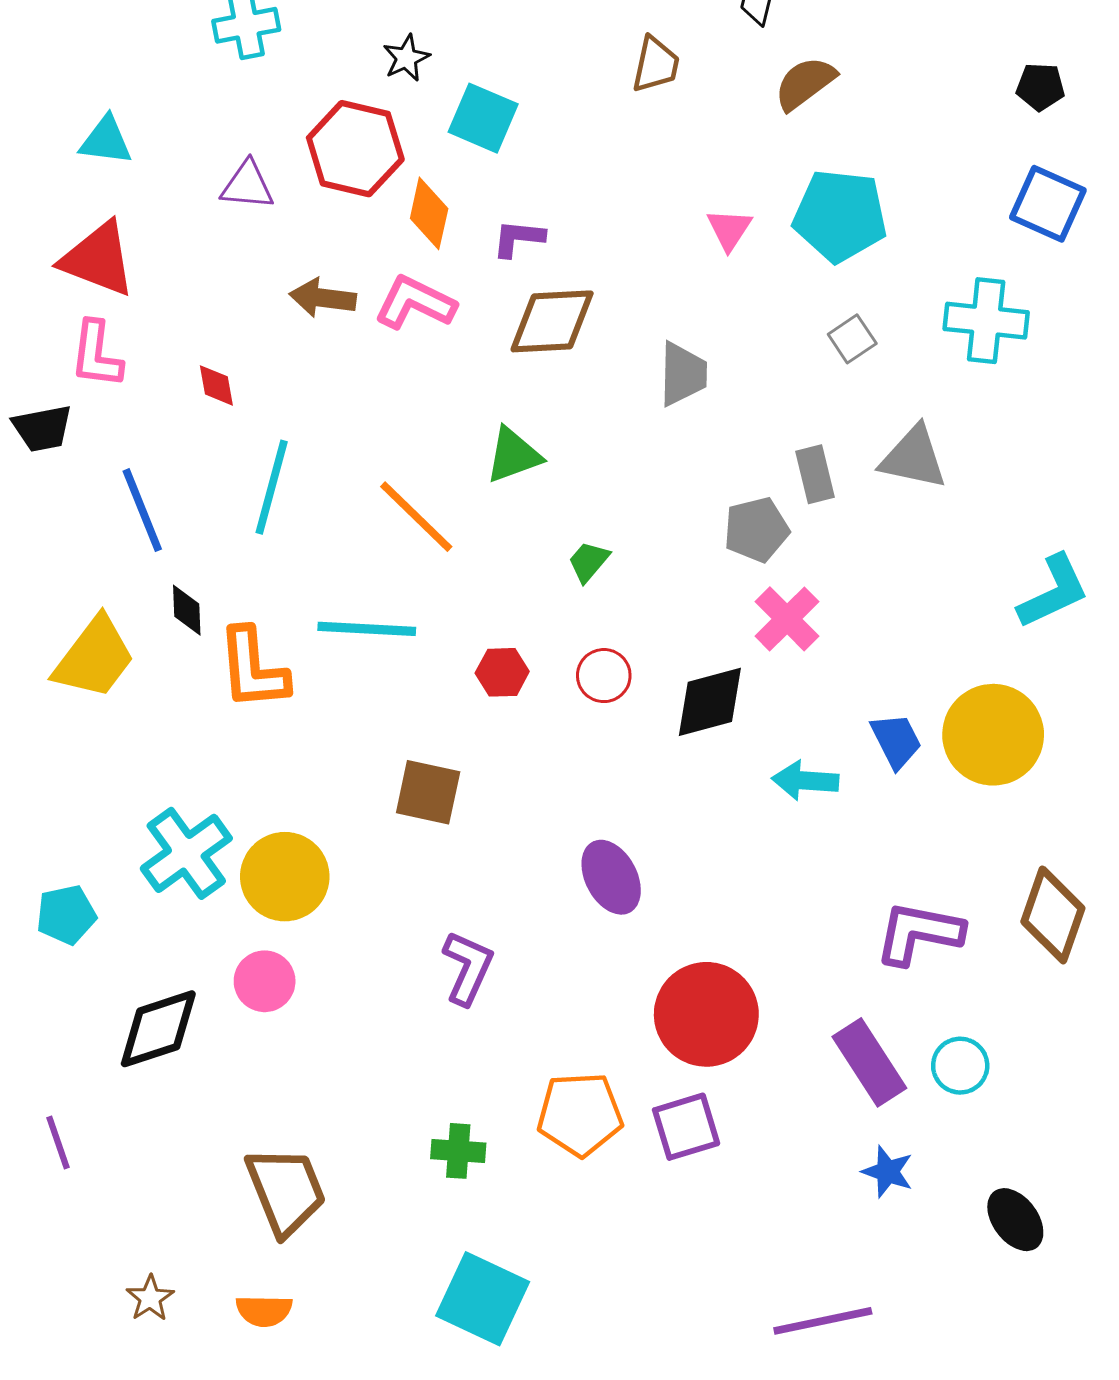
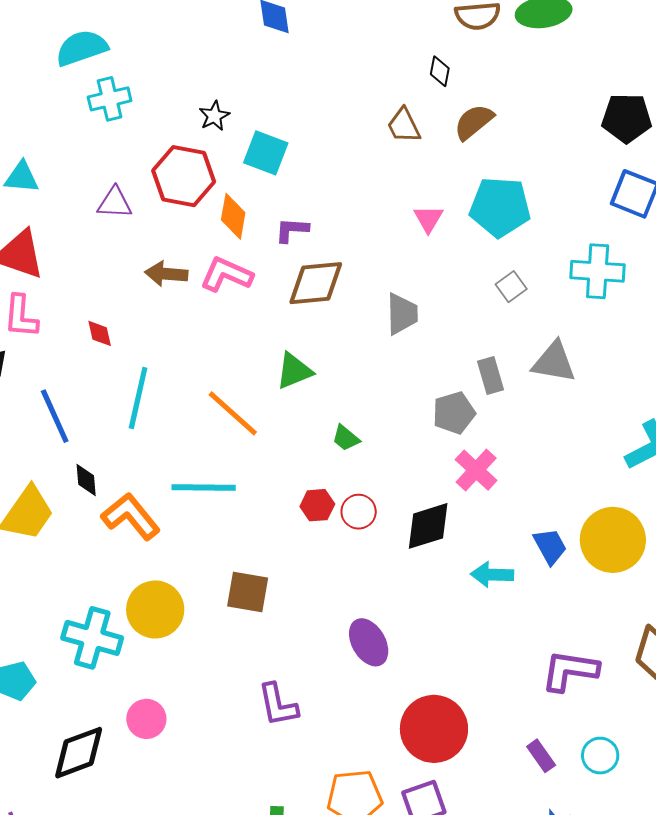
brown trapezoid: (656, 65) -> (404, 126), moved, turned 144
black pentagon: (1040, 87) -> (627, 118), size x1.6
green trapezoid: (589, 562) -> (346, 438), turned -88
orange L-shape: (253, 669) -> (131, 516), turned 148
red hexagon: (502, 672) -> (317, 505), moved
cyan cross: (186, 853) -> (92, 638), turned -36
yellow circle: (285, 877) -> (155, 609), moved
purple L-shape: (468, 968) -> (278, 705), turned 147
purple rectangle: (869, 1062) -> (541, 756), size x0.6

